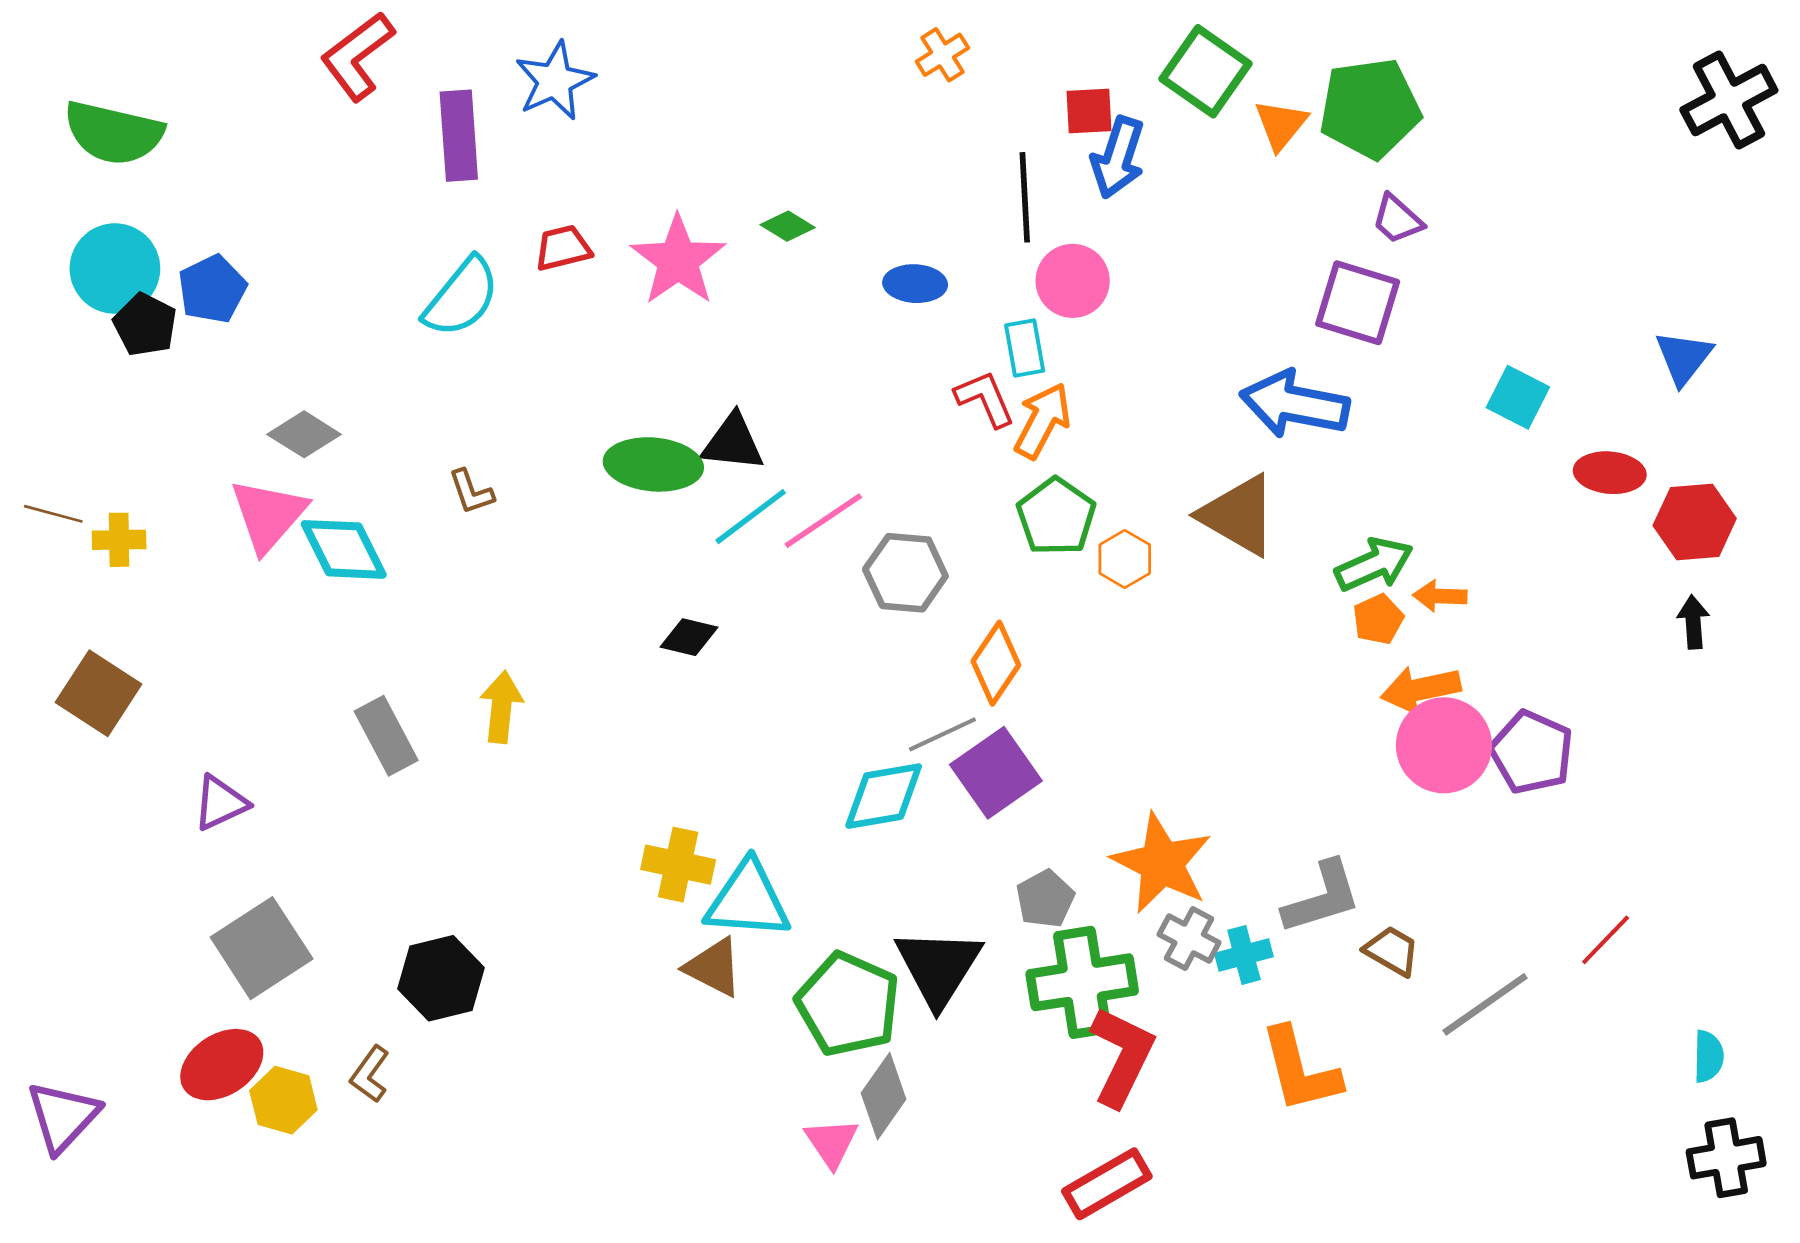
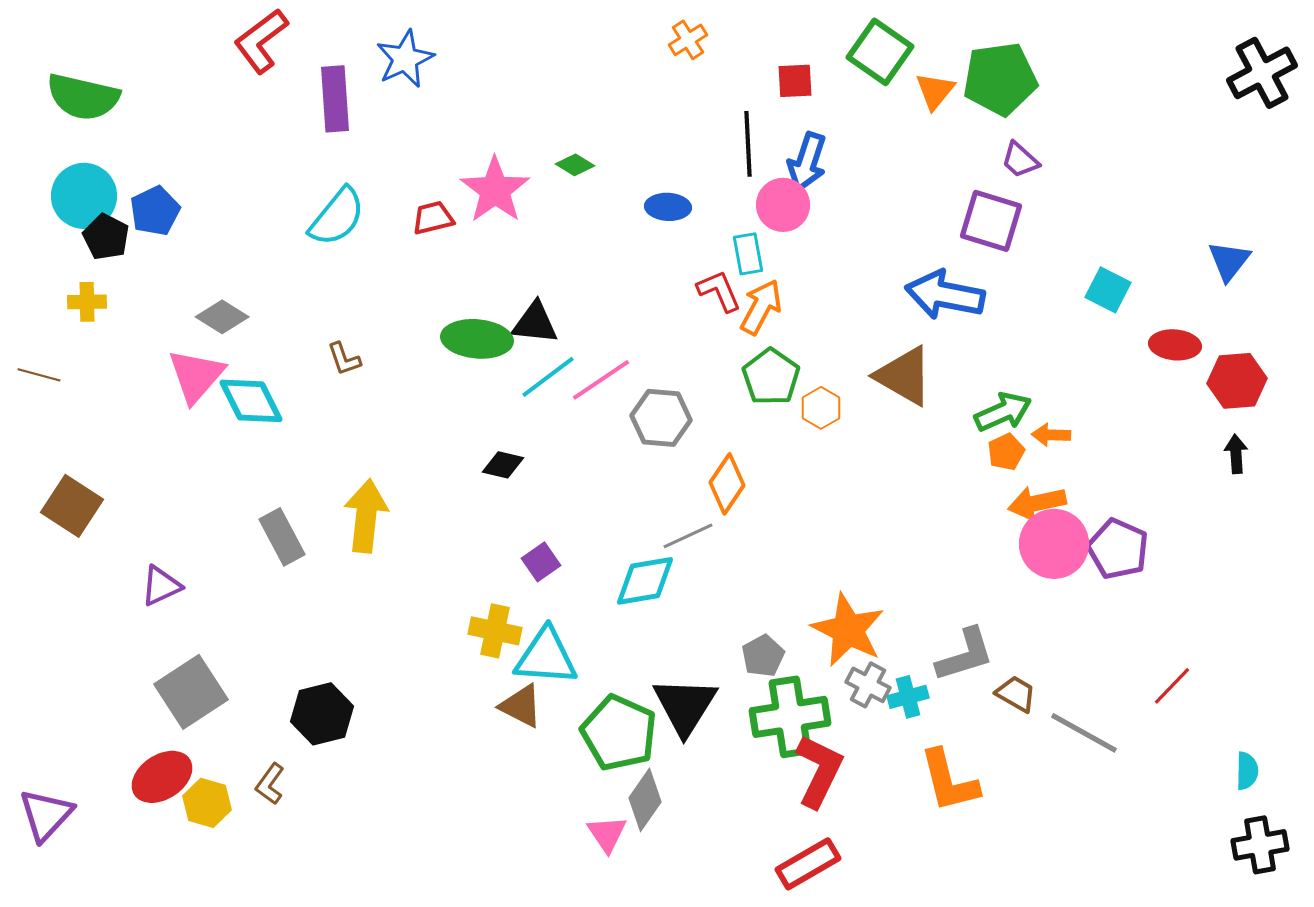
blue arrow: (1118, 158) -> (807, 162), moved
red trapezoid: (563, 248) -> (433, 218), moved
yellow cross: (119, 540) -> (87, 302), moved
yellow arrow: (501, 707) -> (366, 516), size x1.4
purple square: (996, 773) -> (541, 562), moved, size x0.6
gray line: (1485, 1004) -> (1084, 733), turned 64

